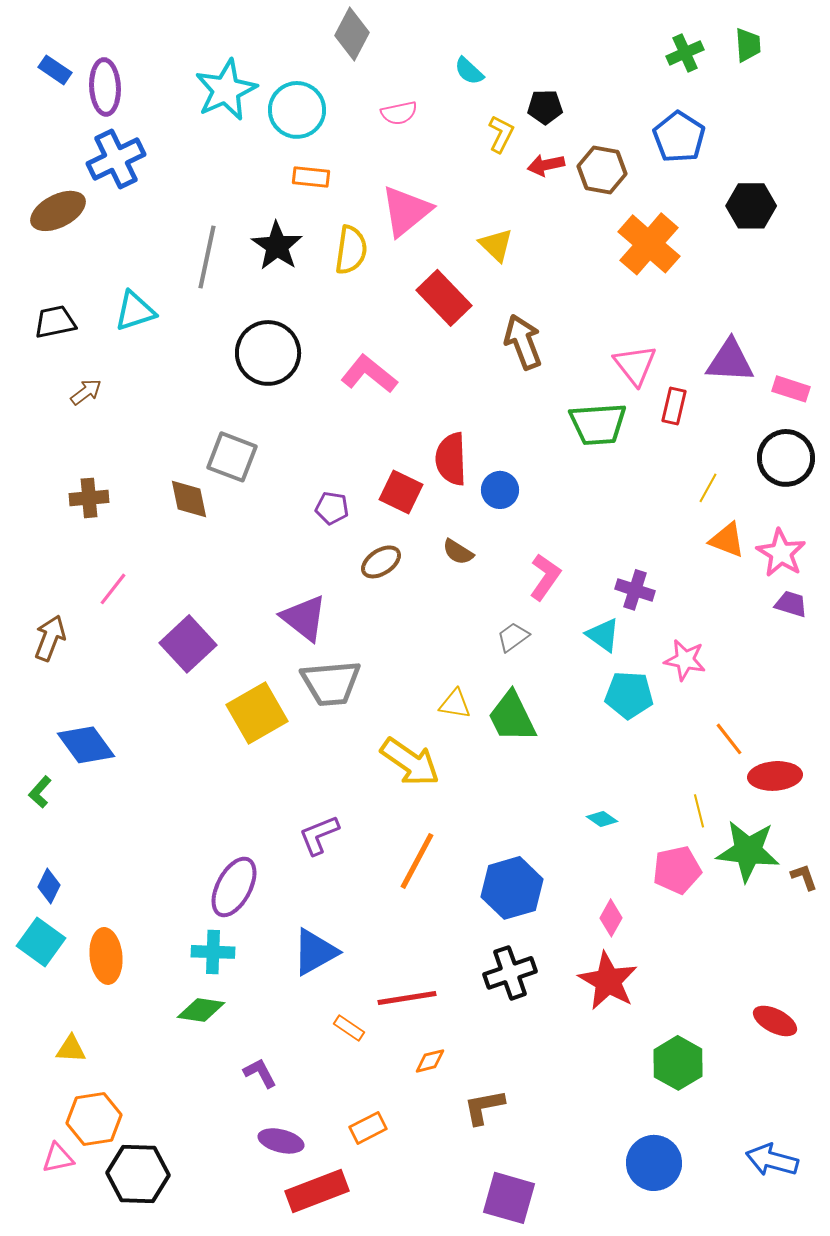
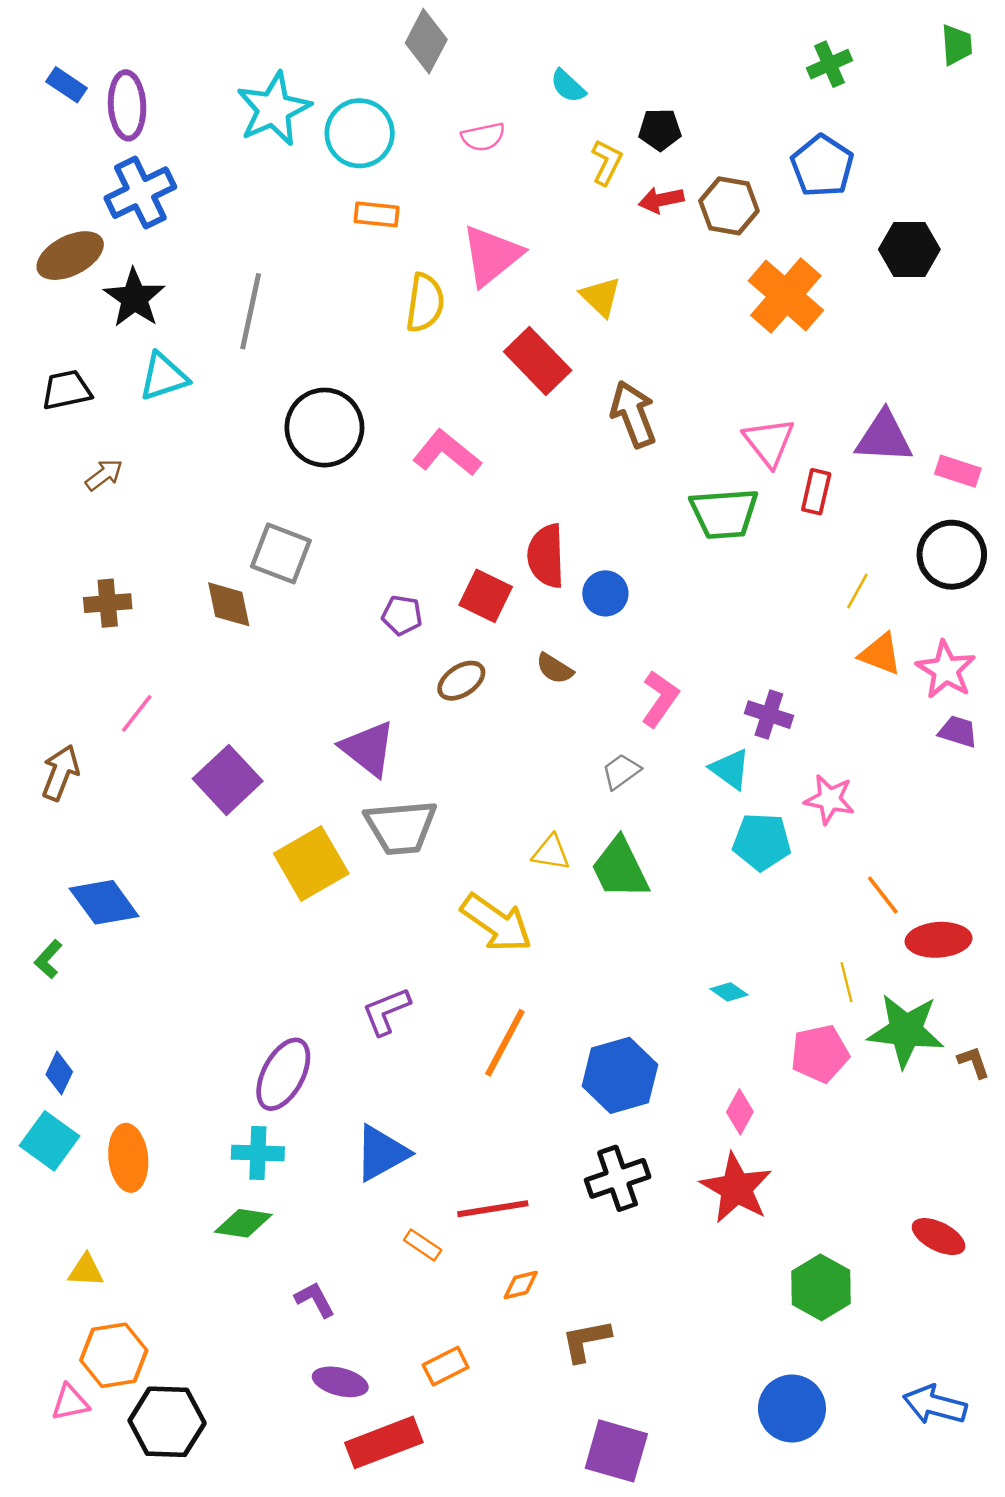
green trapezoid: (748, 45) -> (957, 45), moved
black star: (277, 246) -> (134, 298), moved

